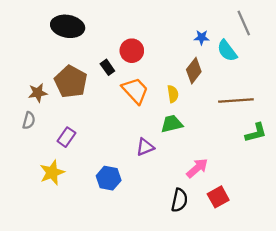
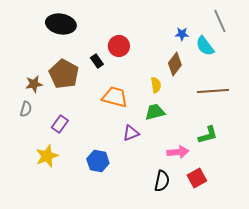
orange trapezoid: (135, 91) -> (115, 97), moved, turned -32
green L-shape: (256, 133) -> (208, 135), moved
pink arrow: (197, 168) -> (178, 152), turned 35

